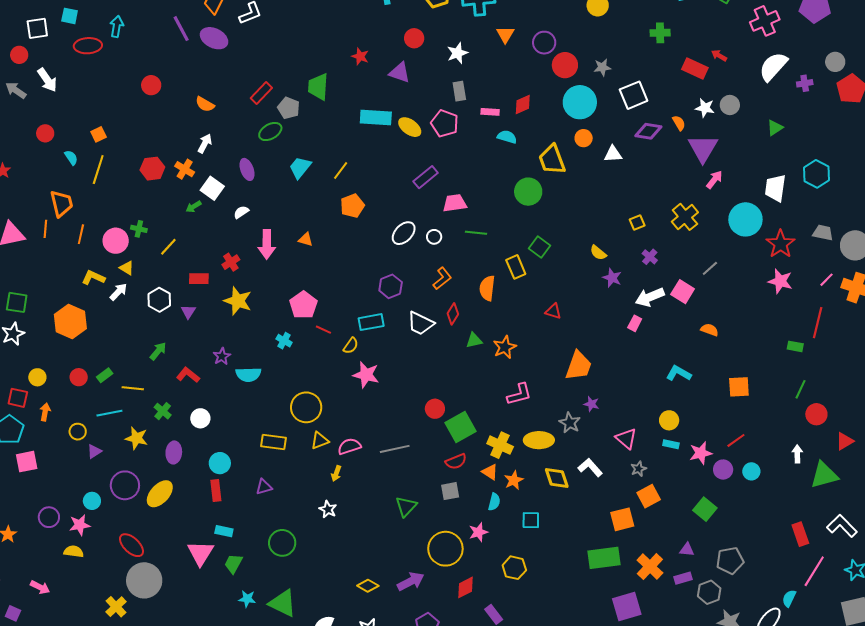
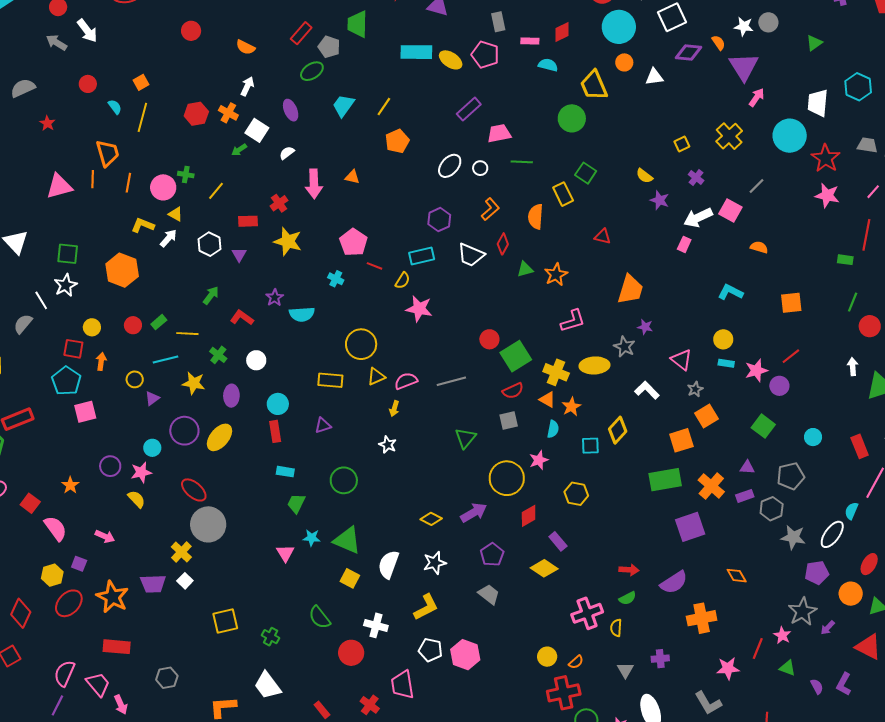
cyan circle: (751, 471) -> (813, 437), moved
yellow diamond: (557, 478) -> (618, 430), moved, turned 64
yellow semicircle: (74, 552) -> (136, 499), turned 42
pink triangle: (200, 553) -> (285, 553), moved, size x0.7

